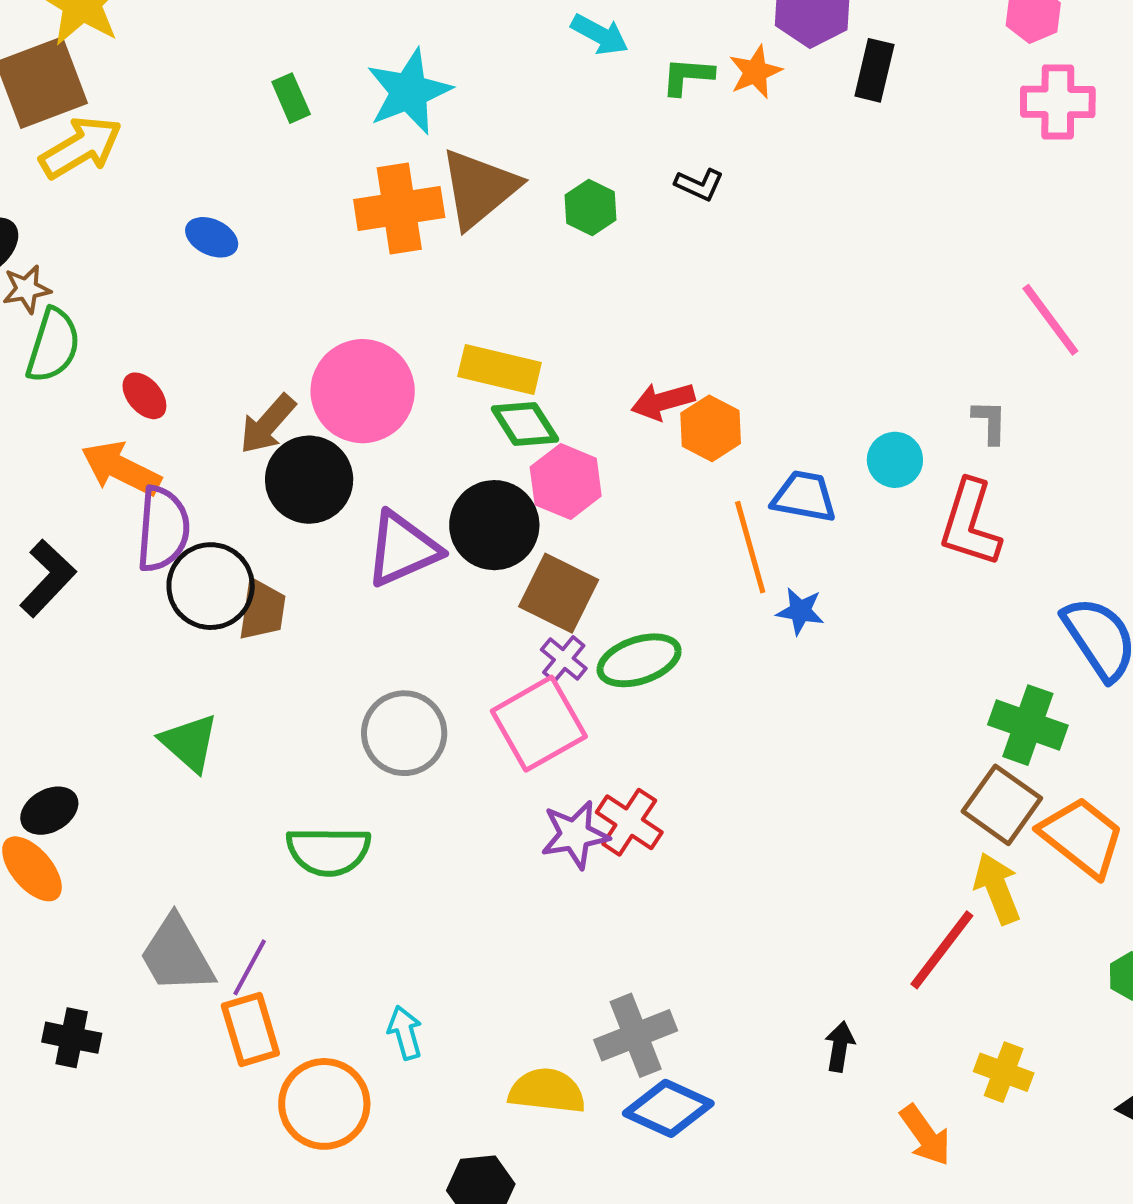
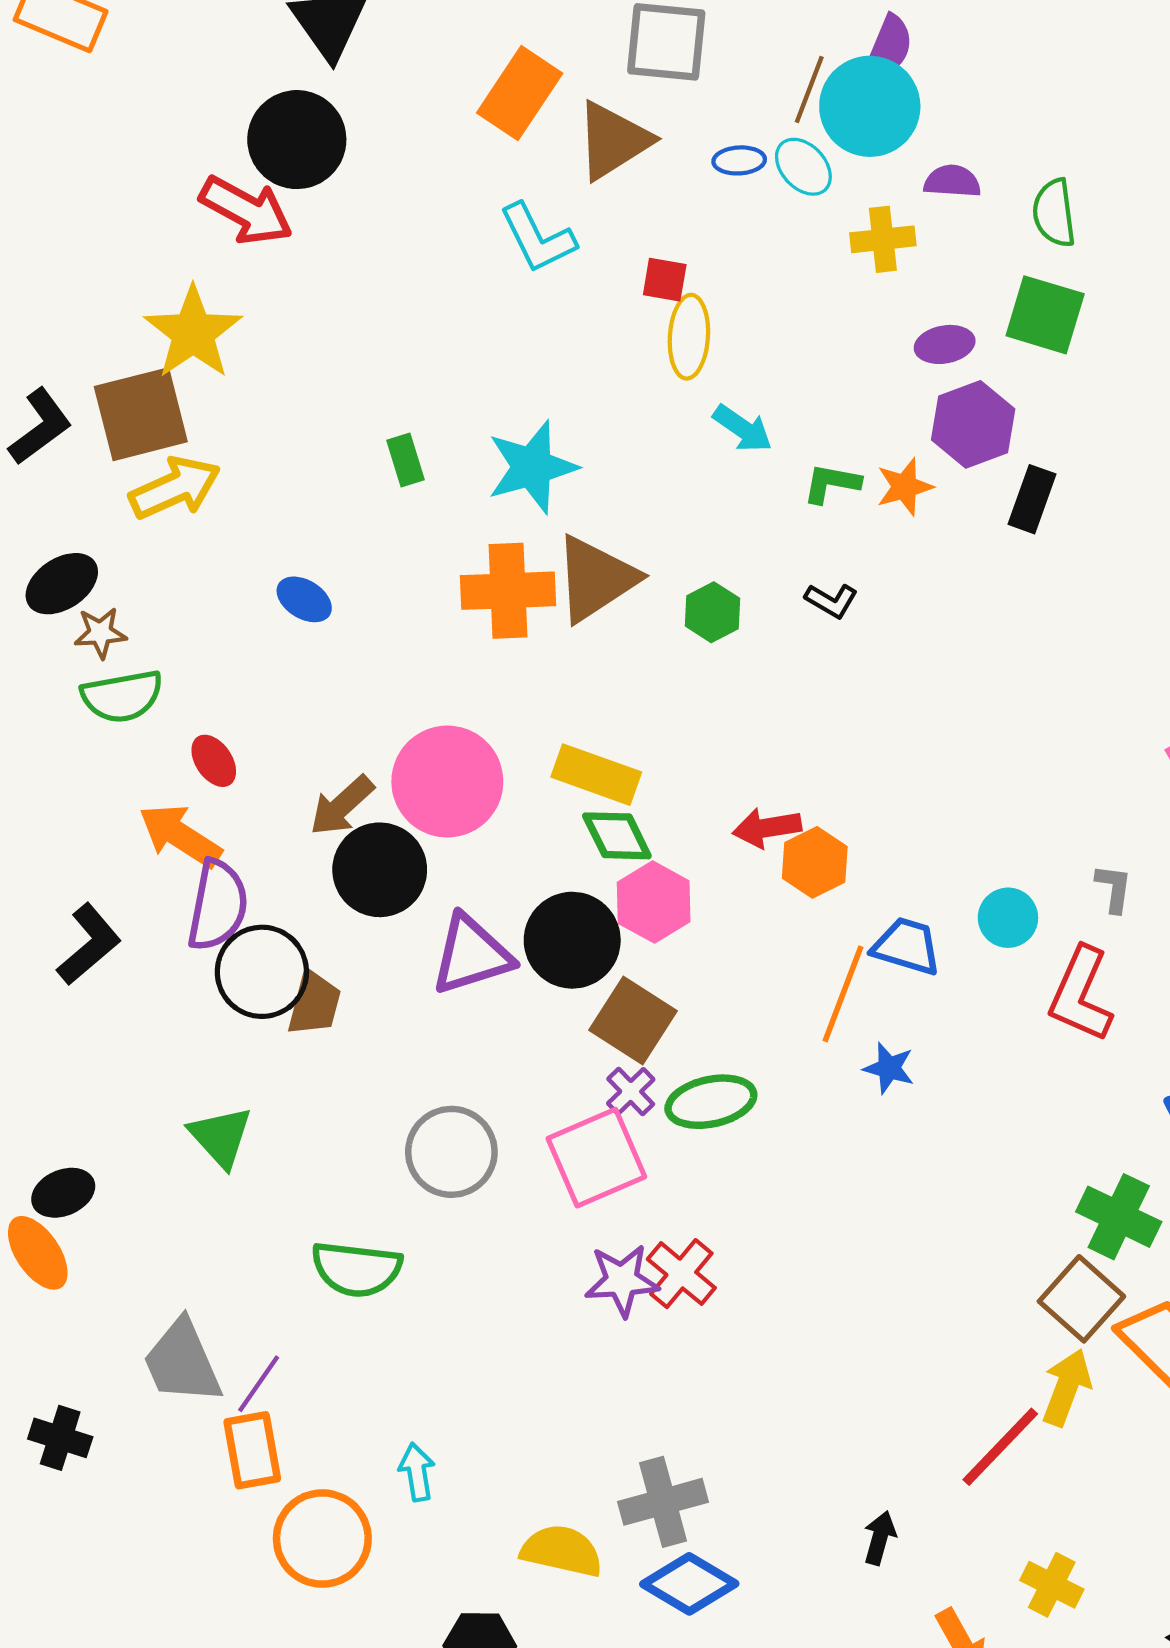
green semicircle: (53, 345) -> (122, 696), turned 56
orange line: (750, 547) -> (843, 994), turned 30
yellow arrow: (997, 888) -> (1067, 1387), turned 36

